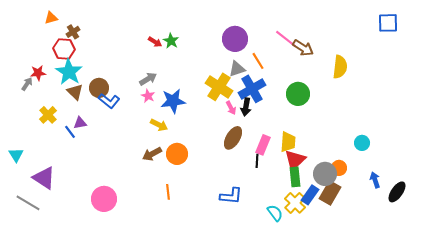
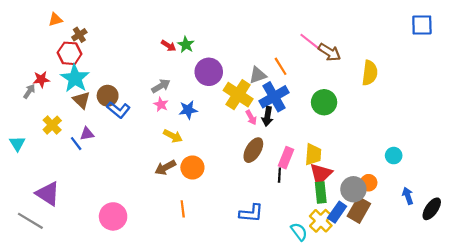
purple circle: (235, 39) -> (209, 72), moved
blue star: (173, 101) -> (188, 110), size x0.7
cyan triangle: (16, 155) -> (17, 144), moved

